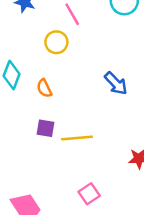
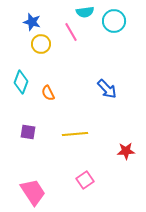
yellow circle: (56, 42) -> (41, 44), moved
purple square: (45, 128) -> (28, 132), moved

